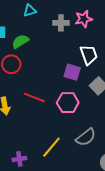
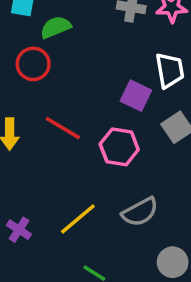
purple cross: (19, 159) -> (19, 230), turned 32

